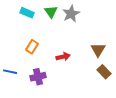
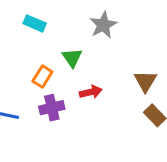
green triangle: (51, 12) -> (72, 58), moved
purple cross: (38, 77) -> (52, 108), moved

